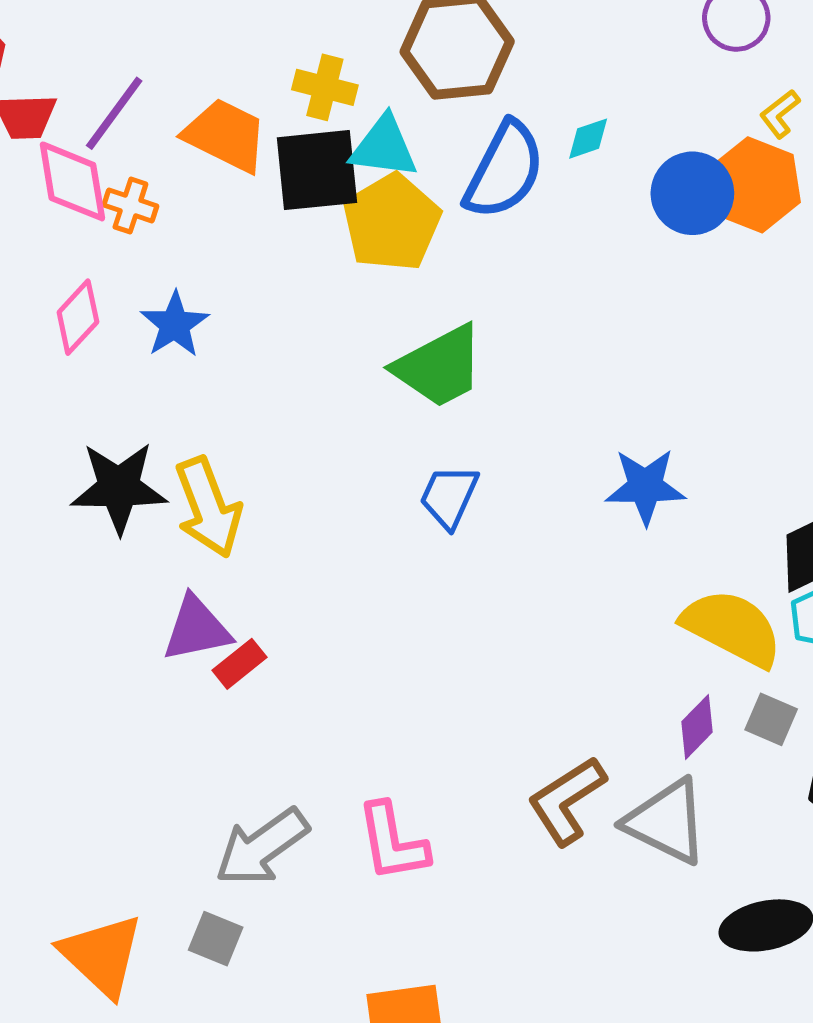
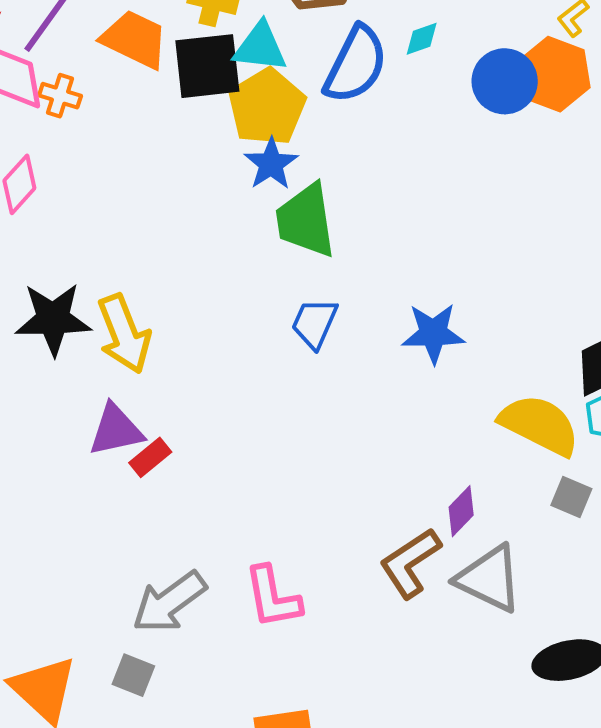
blue star: (175, 324) -> (271, 164), moved
green trapezoid: (439, 367) -> (306, 220), turned 110
blue star: (645, 487) -> (433, 333), moved
purple diamond: (697, 727) -> (461, 511), moved

